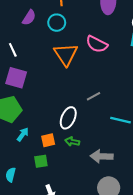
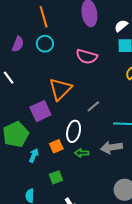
orange triangle: (66, 54) -> (60, 89), moved, turned 30
purple square: (16, 78) -> (40, 111), moved, turned -30
orange square: (48, 140) -> (56, 146), moved
gray arrow: (102, 156) -> (111, 147), moved

